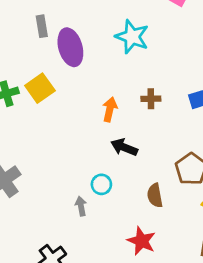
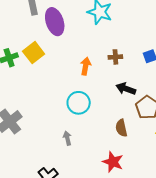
black arrow: (124, 147) -> (126, 89), moved
cyan circle: (101, 184) -> (79, 103), moved, size x1.5

